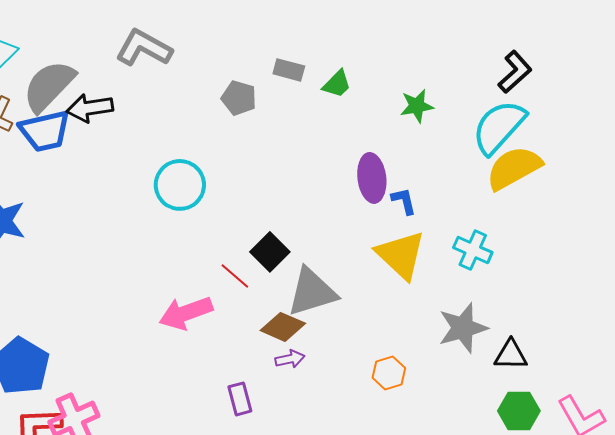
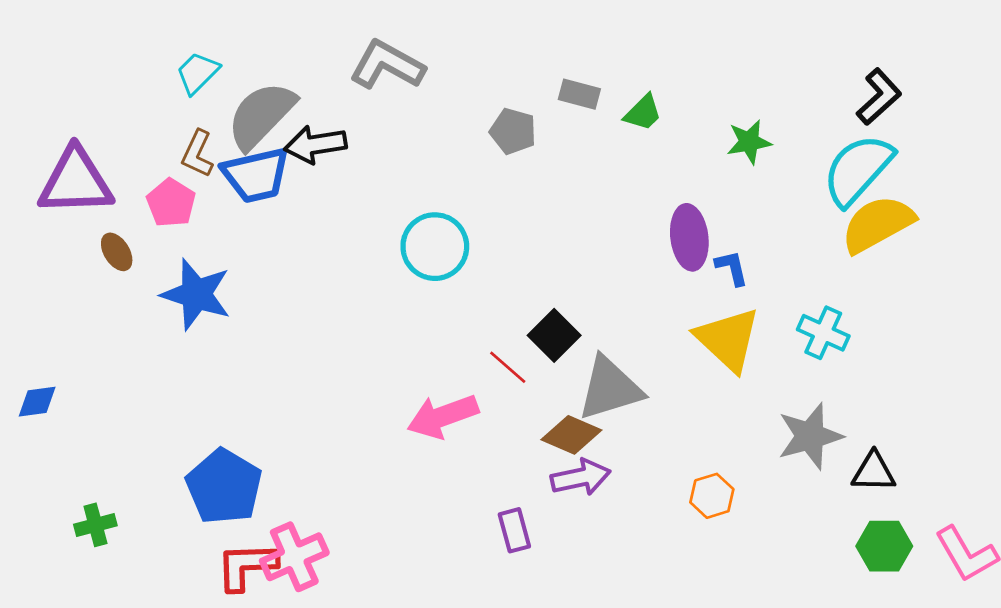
purple arrow: (290, 359) -> (581, 477), size x1.5

